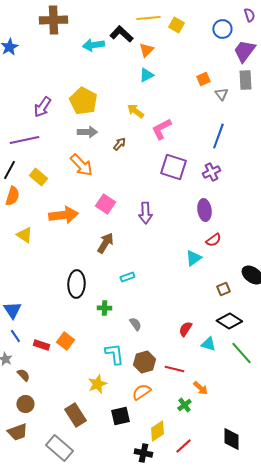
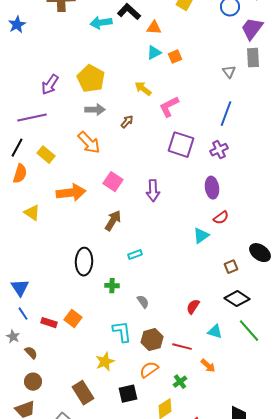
orange triangle: (146, 50) -> (154, 28), turned 49
orange square: (203, 79) -> (175, 57), moved
cyan triangle: (208, 344) -> (215, 332), moved
green cross: (184, 405) -> (180, 382), moved

